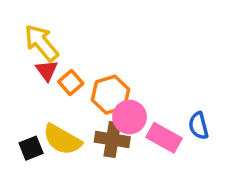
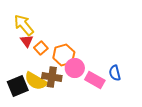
brown cross: (112, 139) -> (52, 77), moved
black square: (31, 148) -> (18, 86), size x1.5

